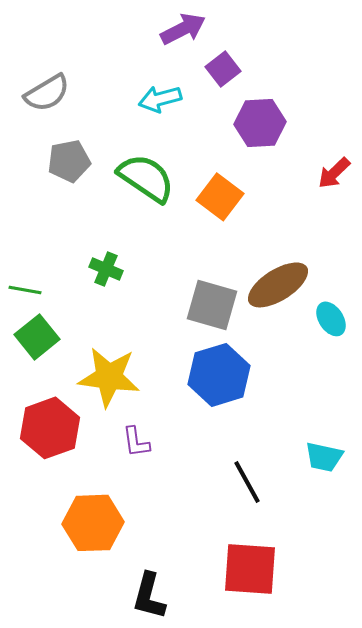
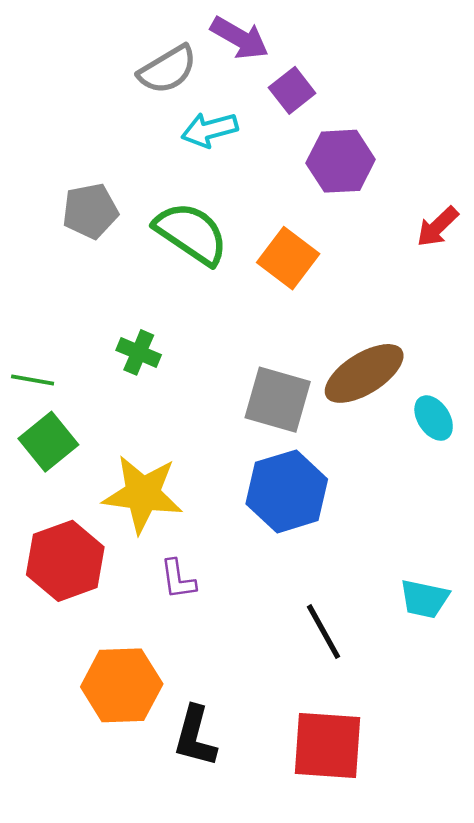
purple arrow: (183, 29) -> (240, 38), turned 57
gray semicircle: (47, 93) -> (168, 69), moved
black L-shape: (149, 596) -> (195, 736), moved

